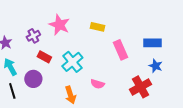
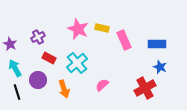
pink star: (59, 25) -> (78, 29), moved
pink rectangle: (121, 50) -> (124, 40), moved
pink semicircle: (97, 84) -> (102, 85), turned 120
orange arrow: (70, 95) -> (64, 89), moved

